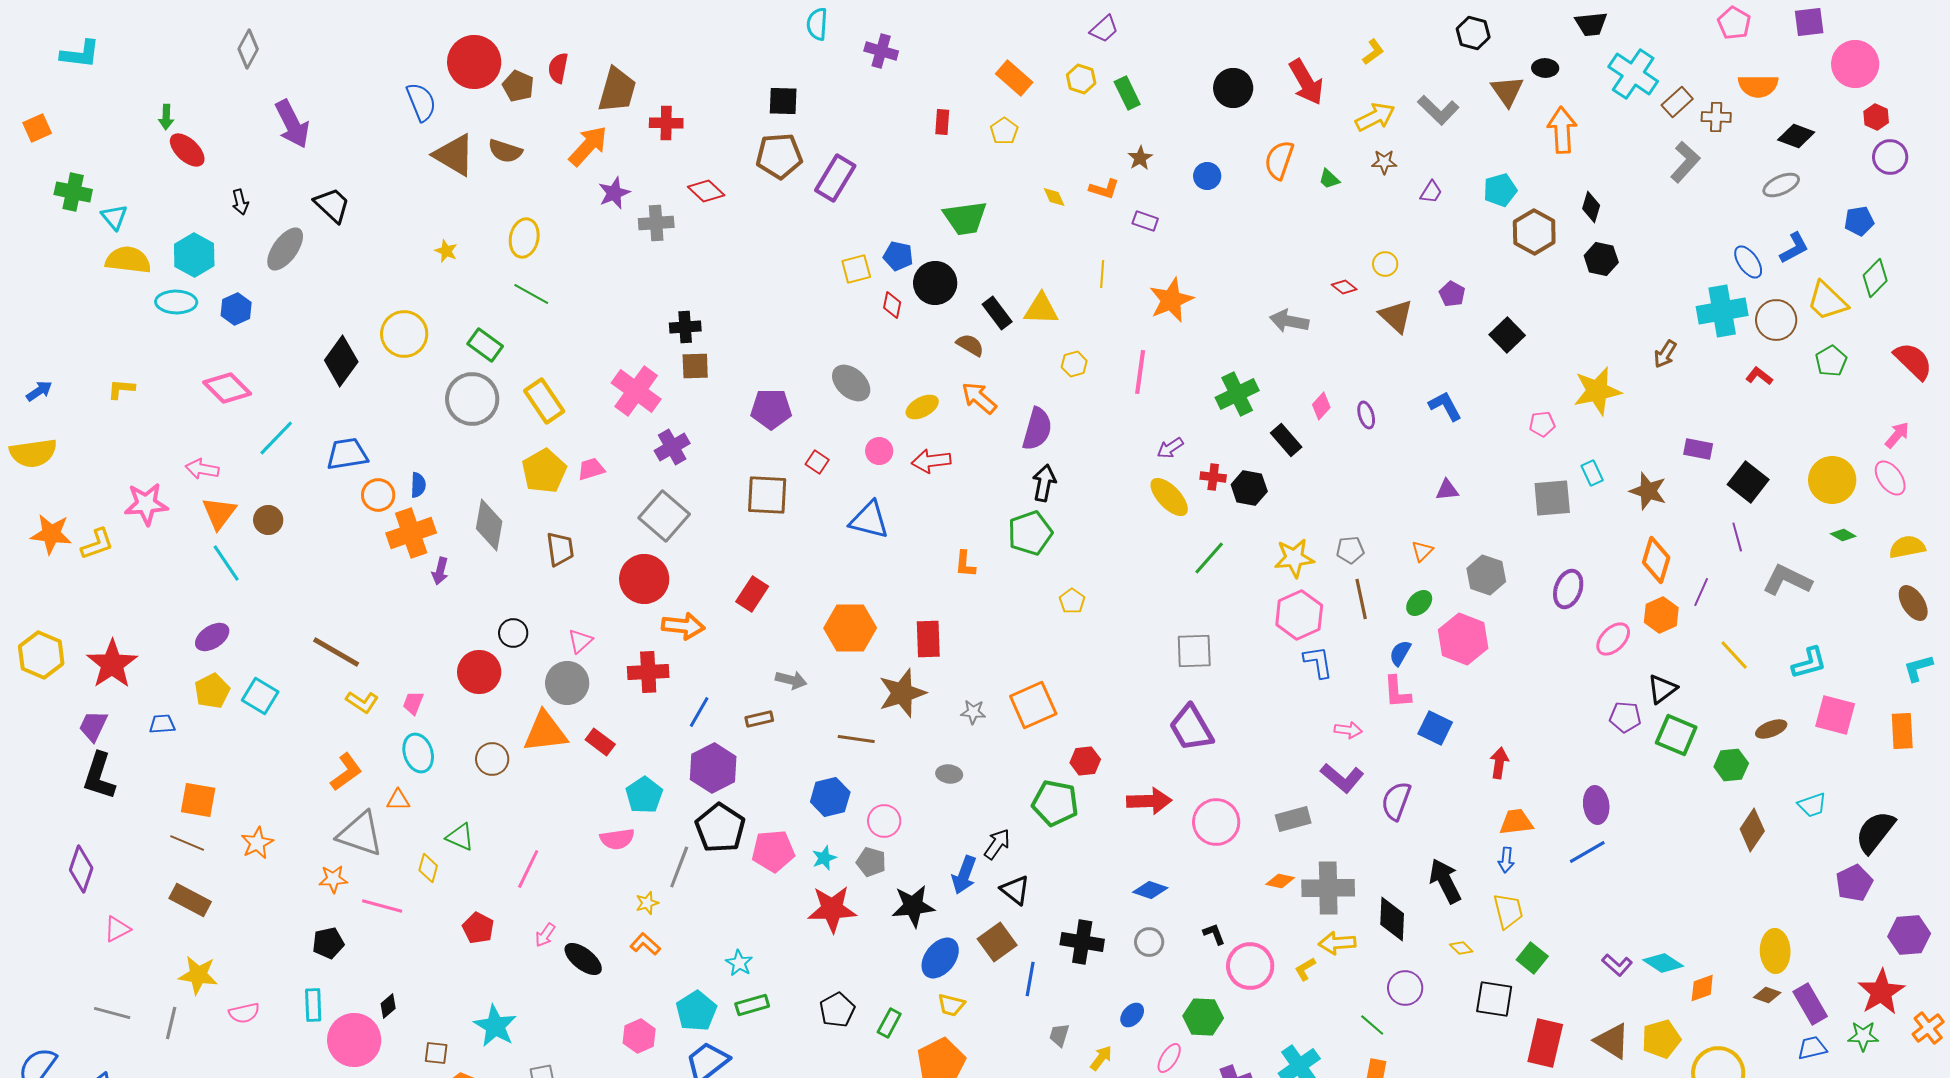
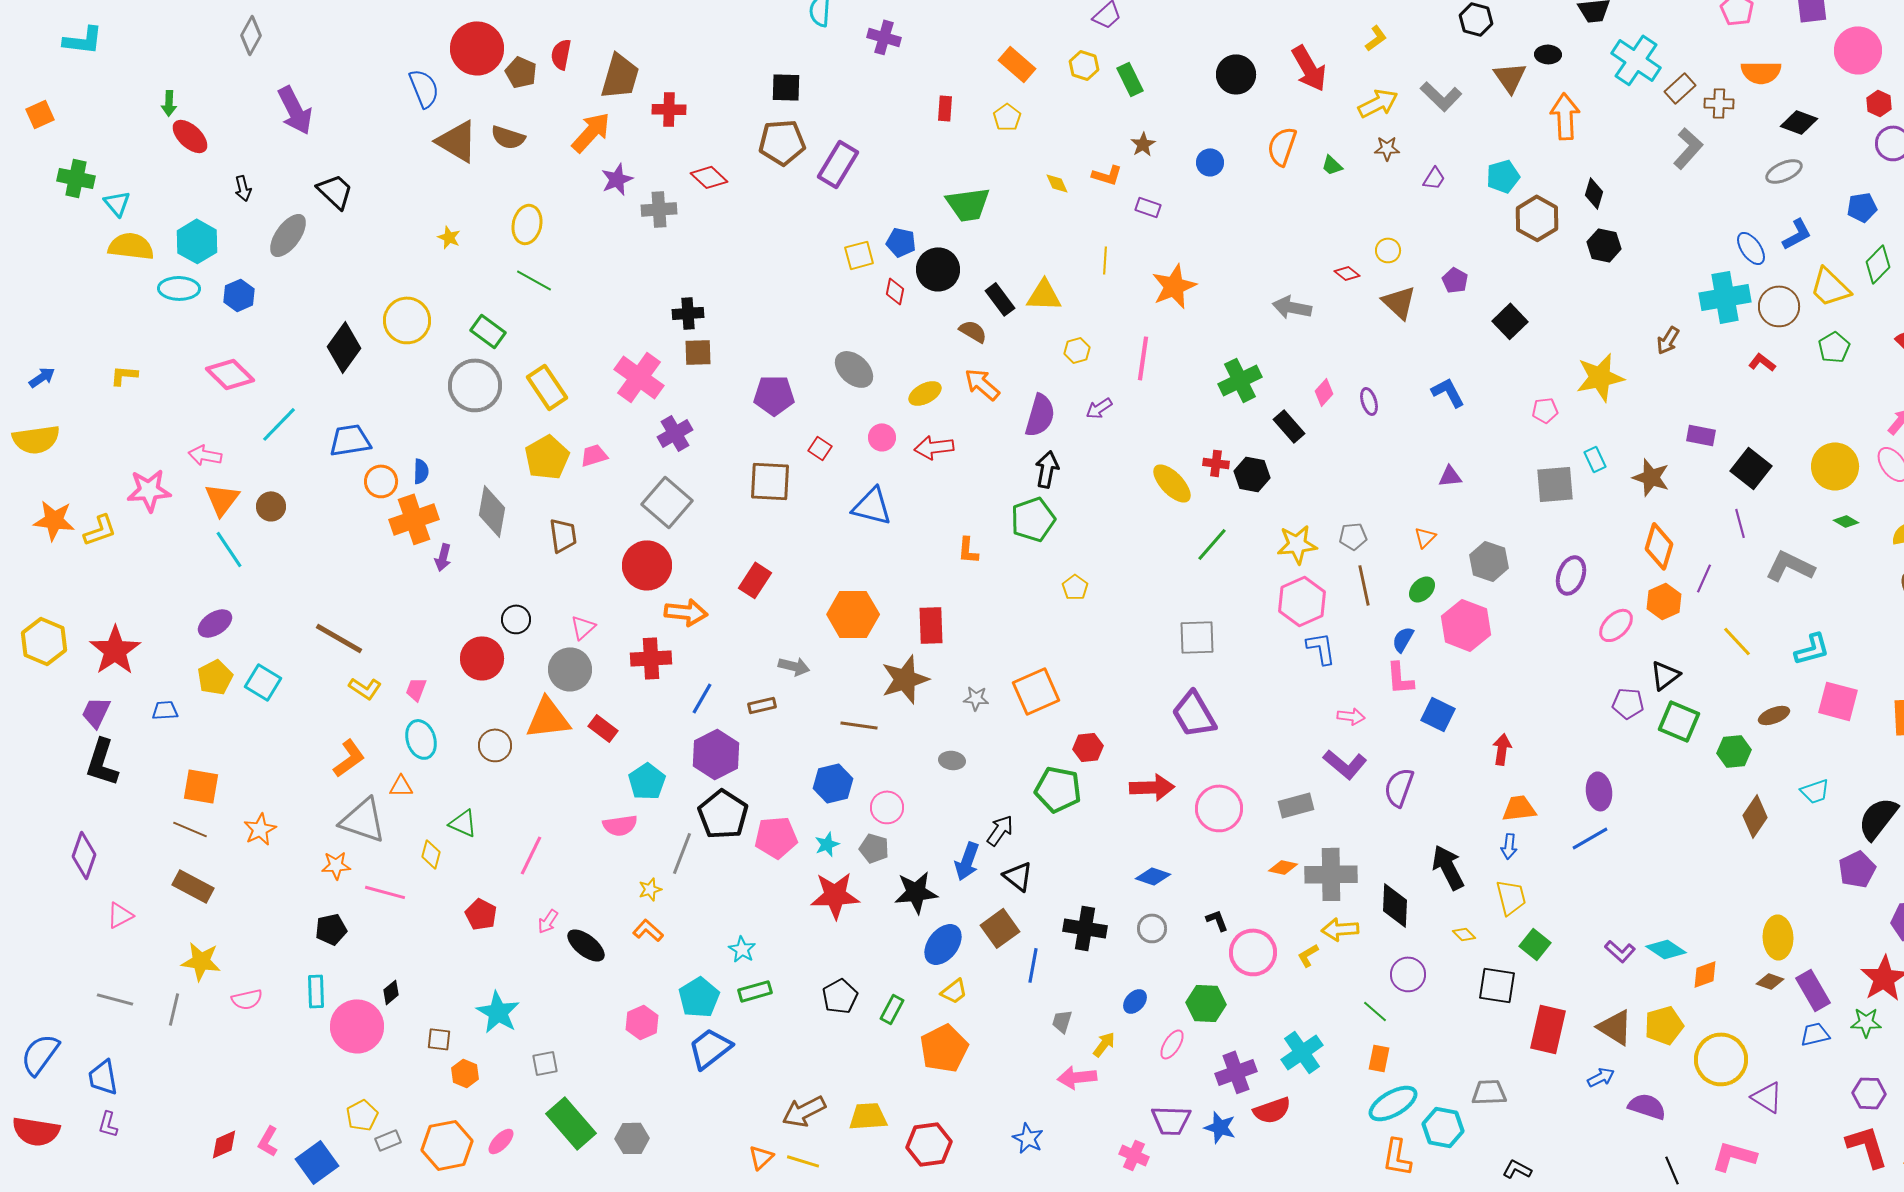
purple arrow: (1170, 448) -> (1099, 408), moved
yellow trapezoid: (951, 1005) -> (954, 991), turned -52

